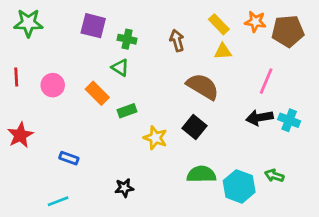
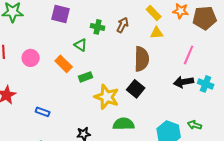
green cross: (127, 39) -> (98, 27), moved
brown arrow: (177, 41) -> (123, 25), turned 42
brown semicircle: (203, 86) -> (142, 59), turned 60
yellow star: (155, 138) -> (107, 97), size x1.4
green semicircle: (201, 174) -> (124, 124), moved

